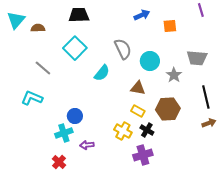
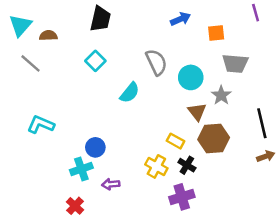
black trapezoid: (79, 15) -> (100, 19), turned 105
cyan square: (75, 48) -> (95, 61), size x0.7
gray trapezoid: (197, 58) -> (235, 63), moved
gray line: (43, 68) -> (31, 63), moved
brown triangle: (138, 88) -> (197, 112), moved, turned 42

